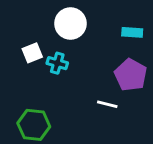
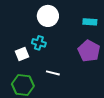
white square: (32, 53) -> (22, 54), moved
white line: (107, 104) -> (53, 73), moved

